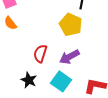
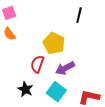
yellow pentagon: (71, 25) -> (54, 43), moved

